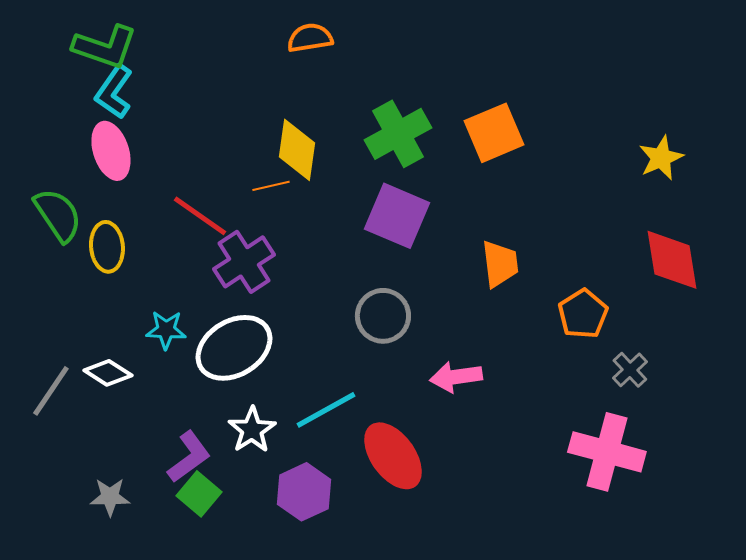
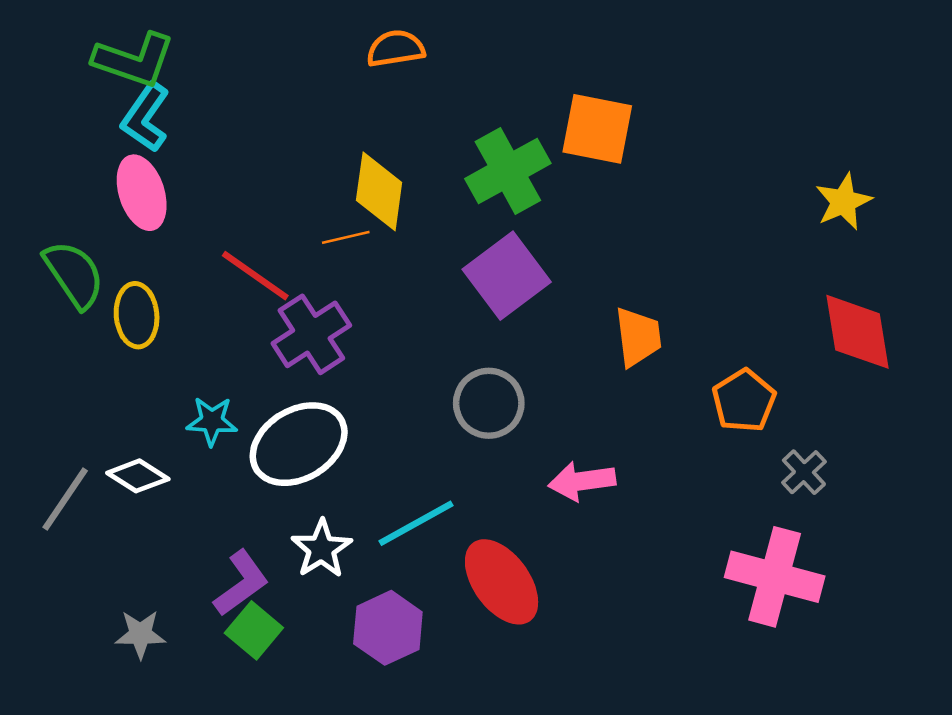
orange square: (494, 133) -> (597, 129), moved, turned 34
purple square: (397, 216) -> (507, 276), turned 30

